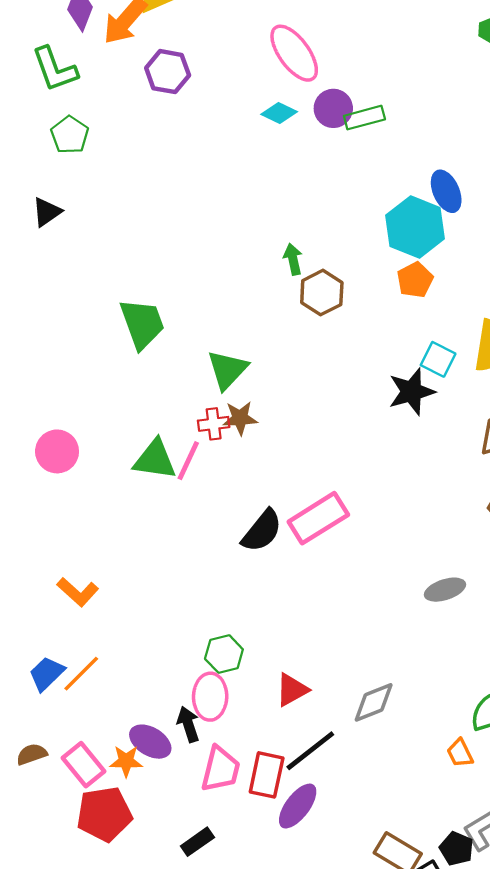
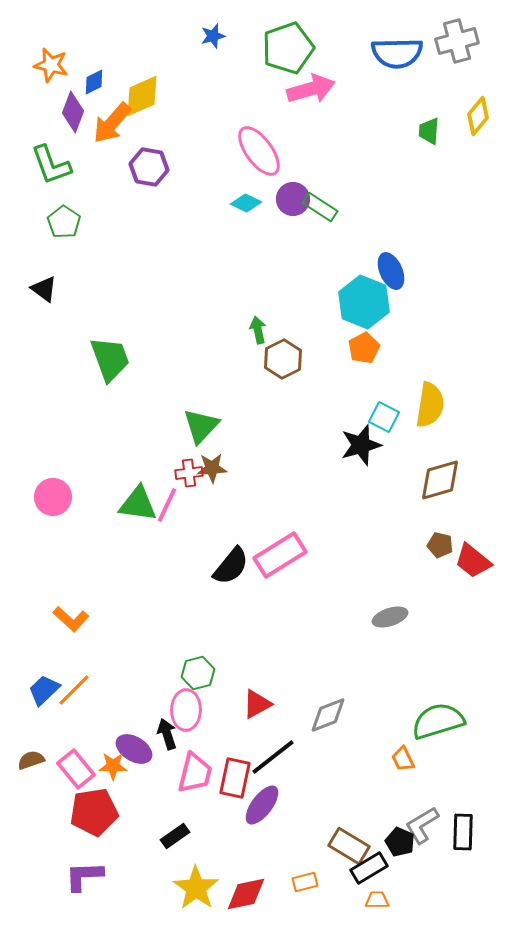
green rectangle: (364, 118) -> (320, 207), turned 48
black triangle: (47, 212) -> (44, 289), turned -48
green trapezoid: (142, 324) -> (110, 359), moved

